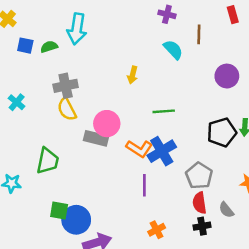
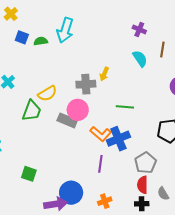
gray cross: (66, 86) -> (86, 84), moved
yellow semicircle: (67, 109) -> (47, 94), turned -102
green trapezoid: (48, 161) -> (32, 111), moved
blue circle: (76, 220) -> (71, 193), moved

